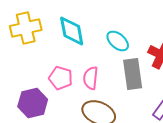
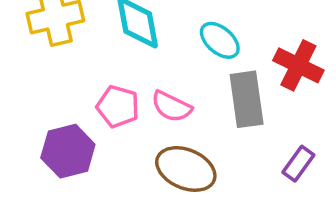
pink semicircle: (91, 78) -> (172, 106), turned -70

